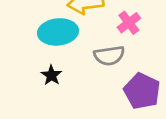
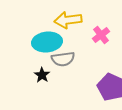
gray semicircle: (109, 56) -> (63, 59), moved

